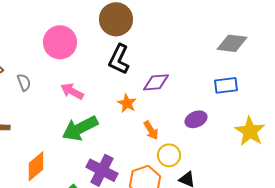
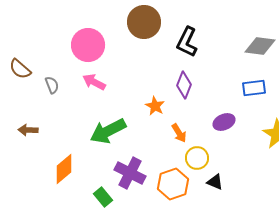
black L-shape: (119, 59) -> (187, 42), moved
purple diamond: (156, 82) -> (184, 85), turned -64
pink arrow: (72, 91) -> (94, 82), moved

